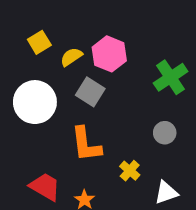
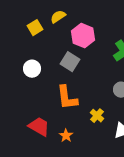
yellow semicircle: (71, 57) -> (58, 17), moved
white circle: (35, 102) -> (32, 69), size x0.6

